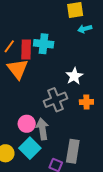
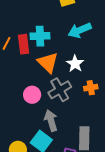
cyan arrow: (85, 29) -> (80, 30), moved, size x1.6
orange triangle: (18, 69) -> (48, 63), moved
pink circle: (27, 124) -> (32, 95), moved

